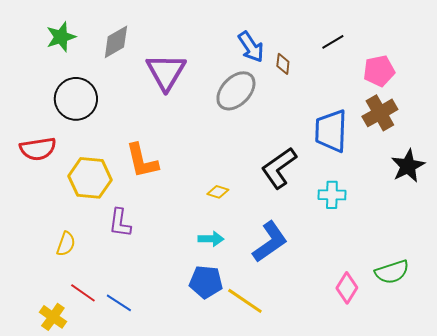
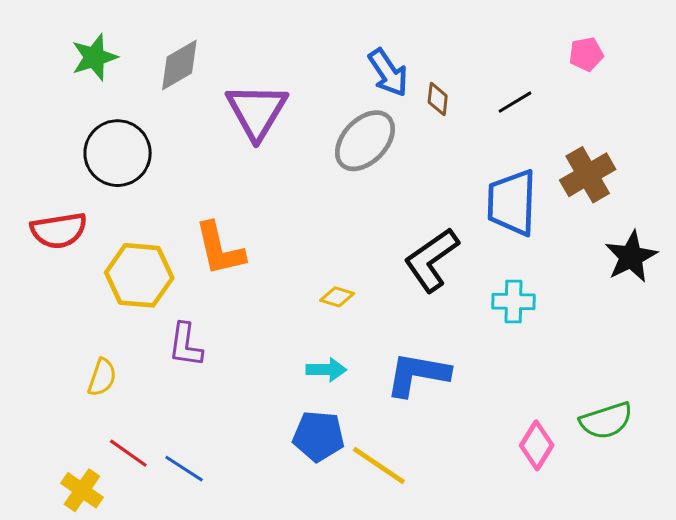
black line: (333, 42) -> (515, 102), moved
pink pentagon: (379, 71) -> (586, 54), moved, size x0.7
blue L-shape: (270, 242) -> (418, 374), turned -135

